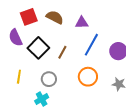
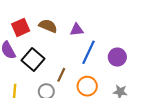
brown line: (62, 52) -> (61, 75), moved

